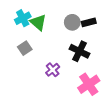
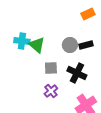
cyan cross: (23, 18) -> (22, 41), turned 35
gray square: (25, 48) -> (51, 68), moved, turned 32

